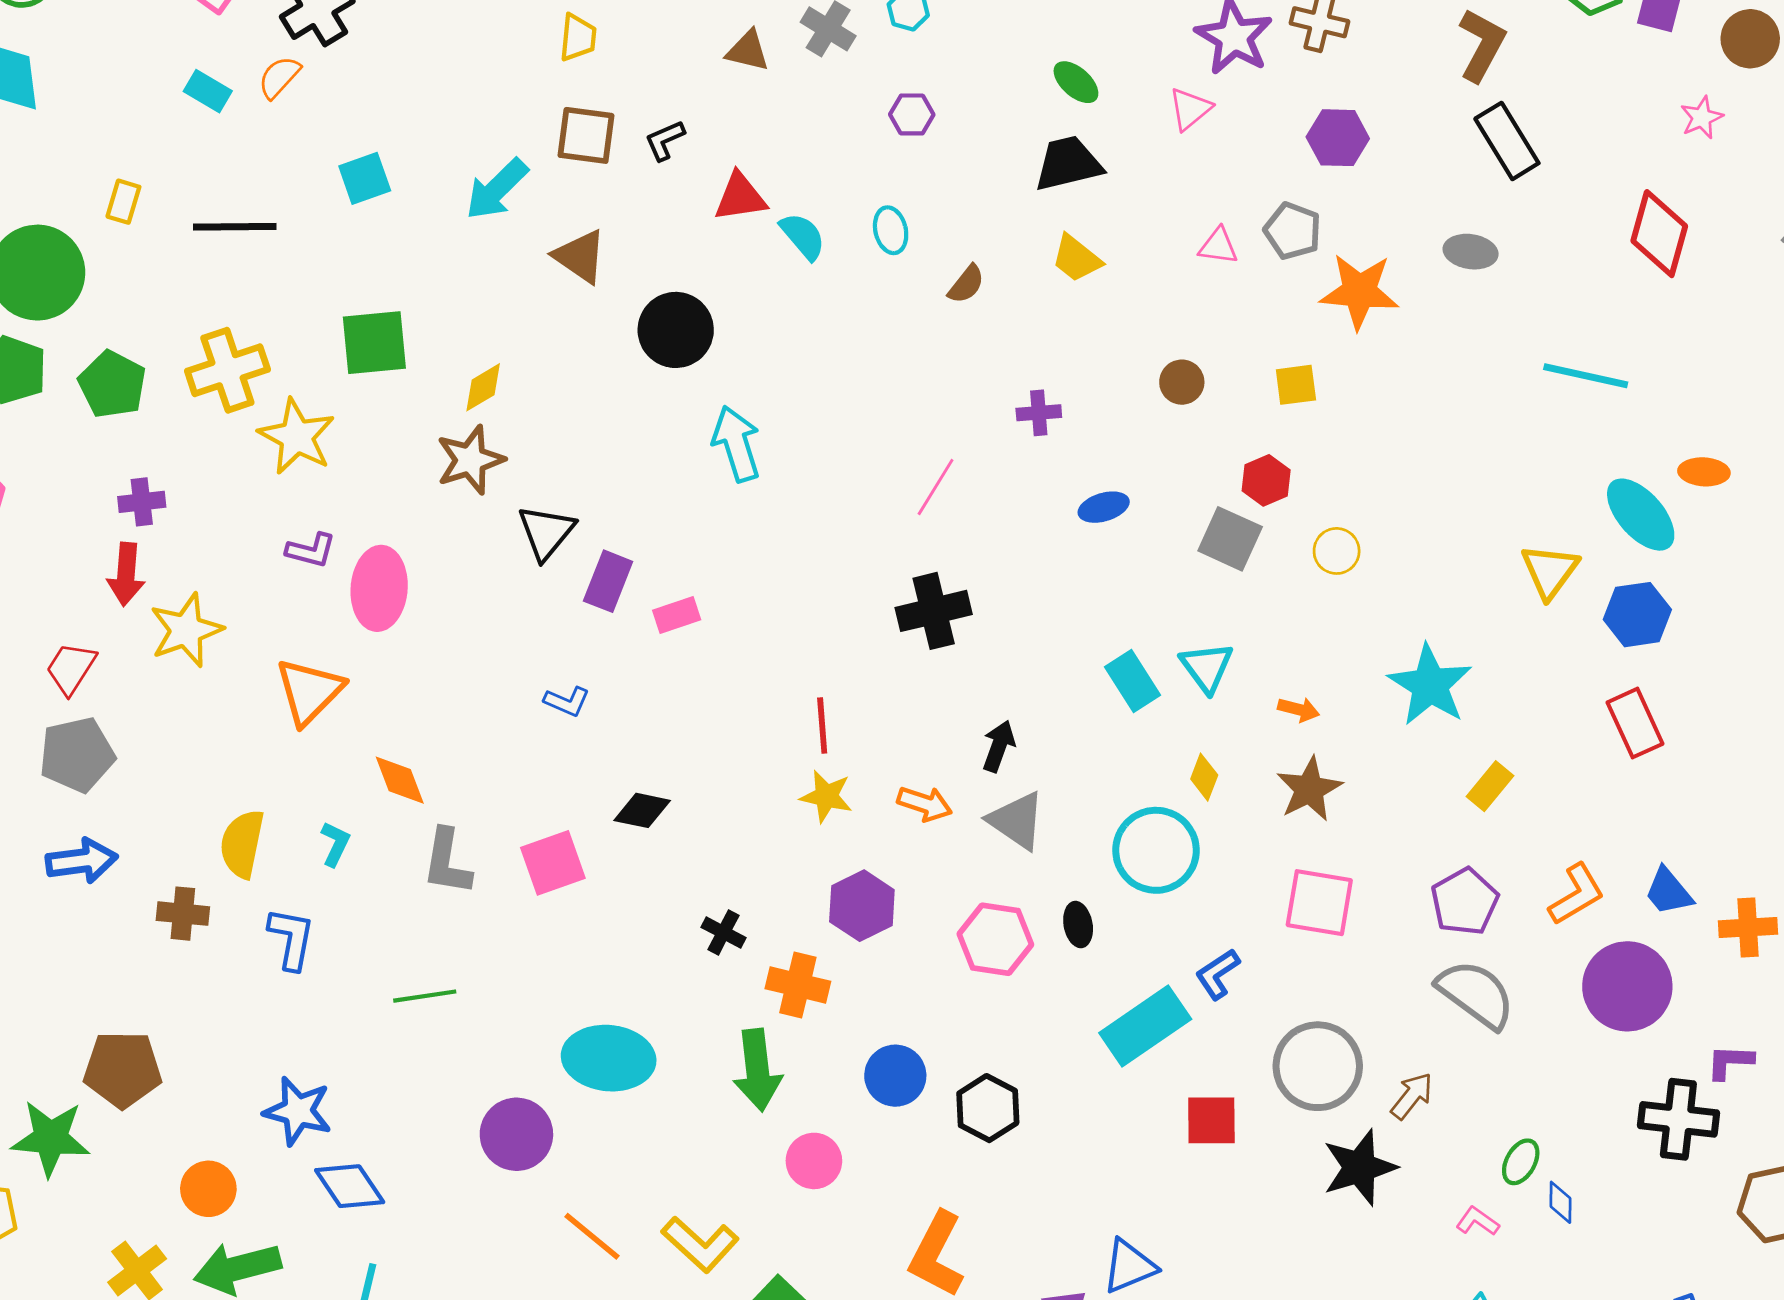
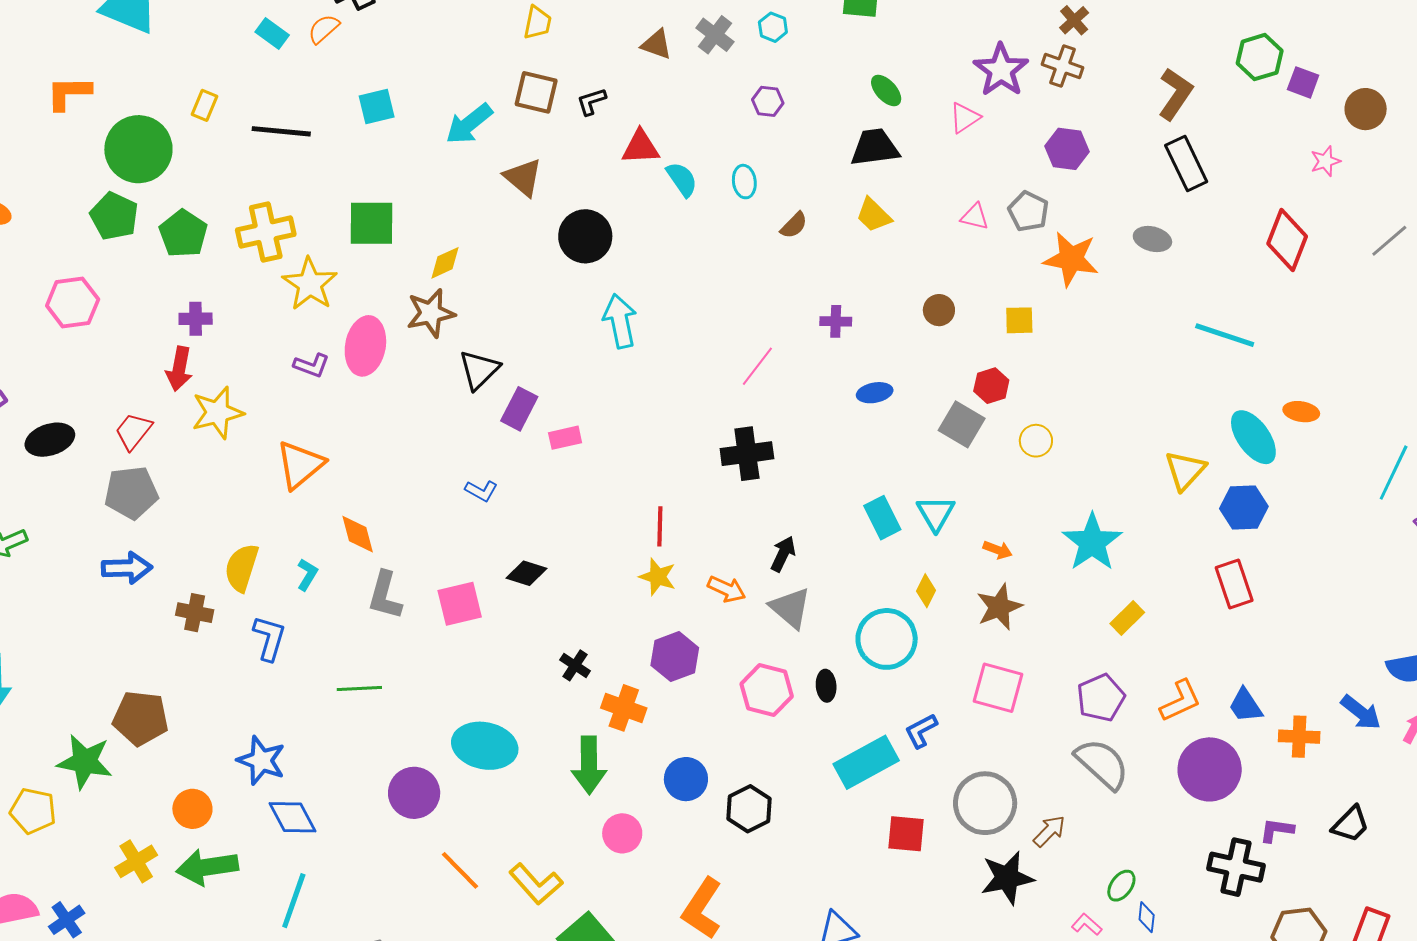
pink ellipse: (379, 588) -> (365, 346), moved

